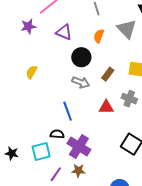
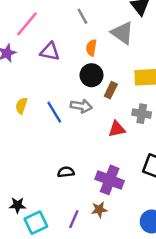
black circle: (81, 57) -> (92, 75), moved
blue line: (68, 111) -> (54, 112), moved
purple cross: (79, 146) -> (110, 180), moved
cyan square: (41, 151) -> (36, 223), moved

